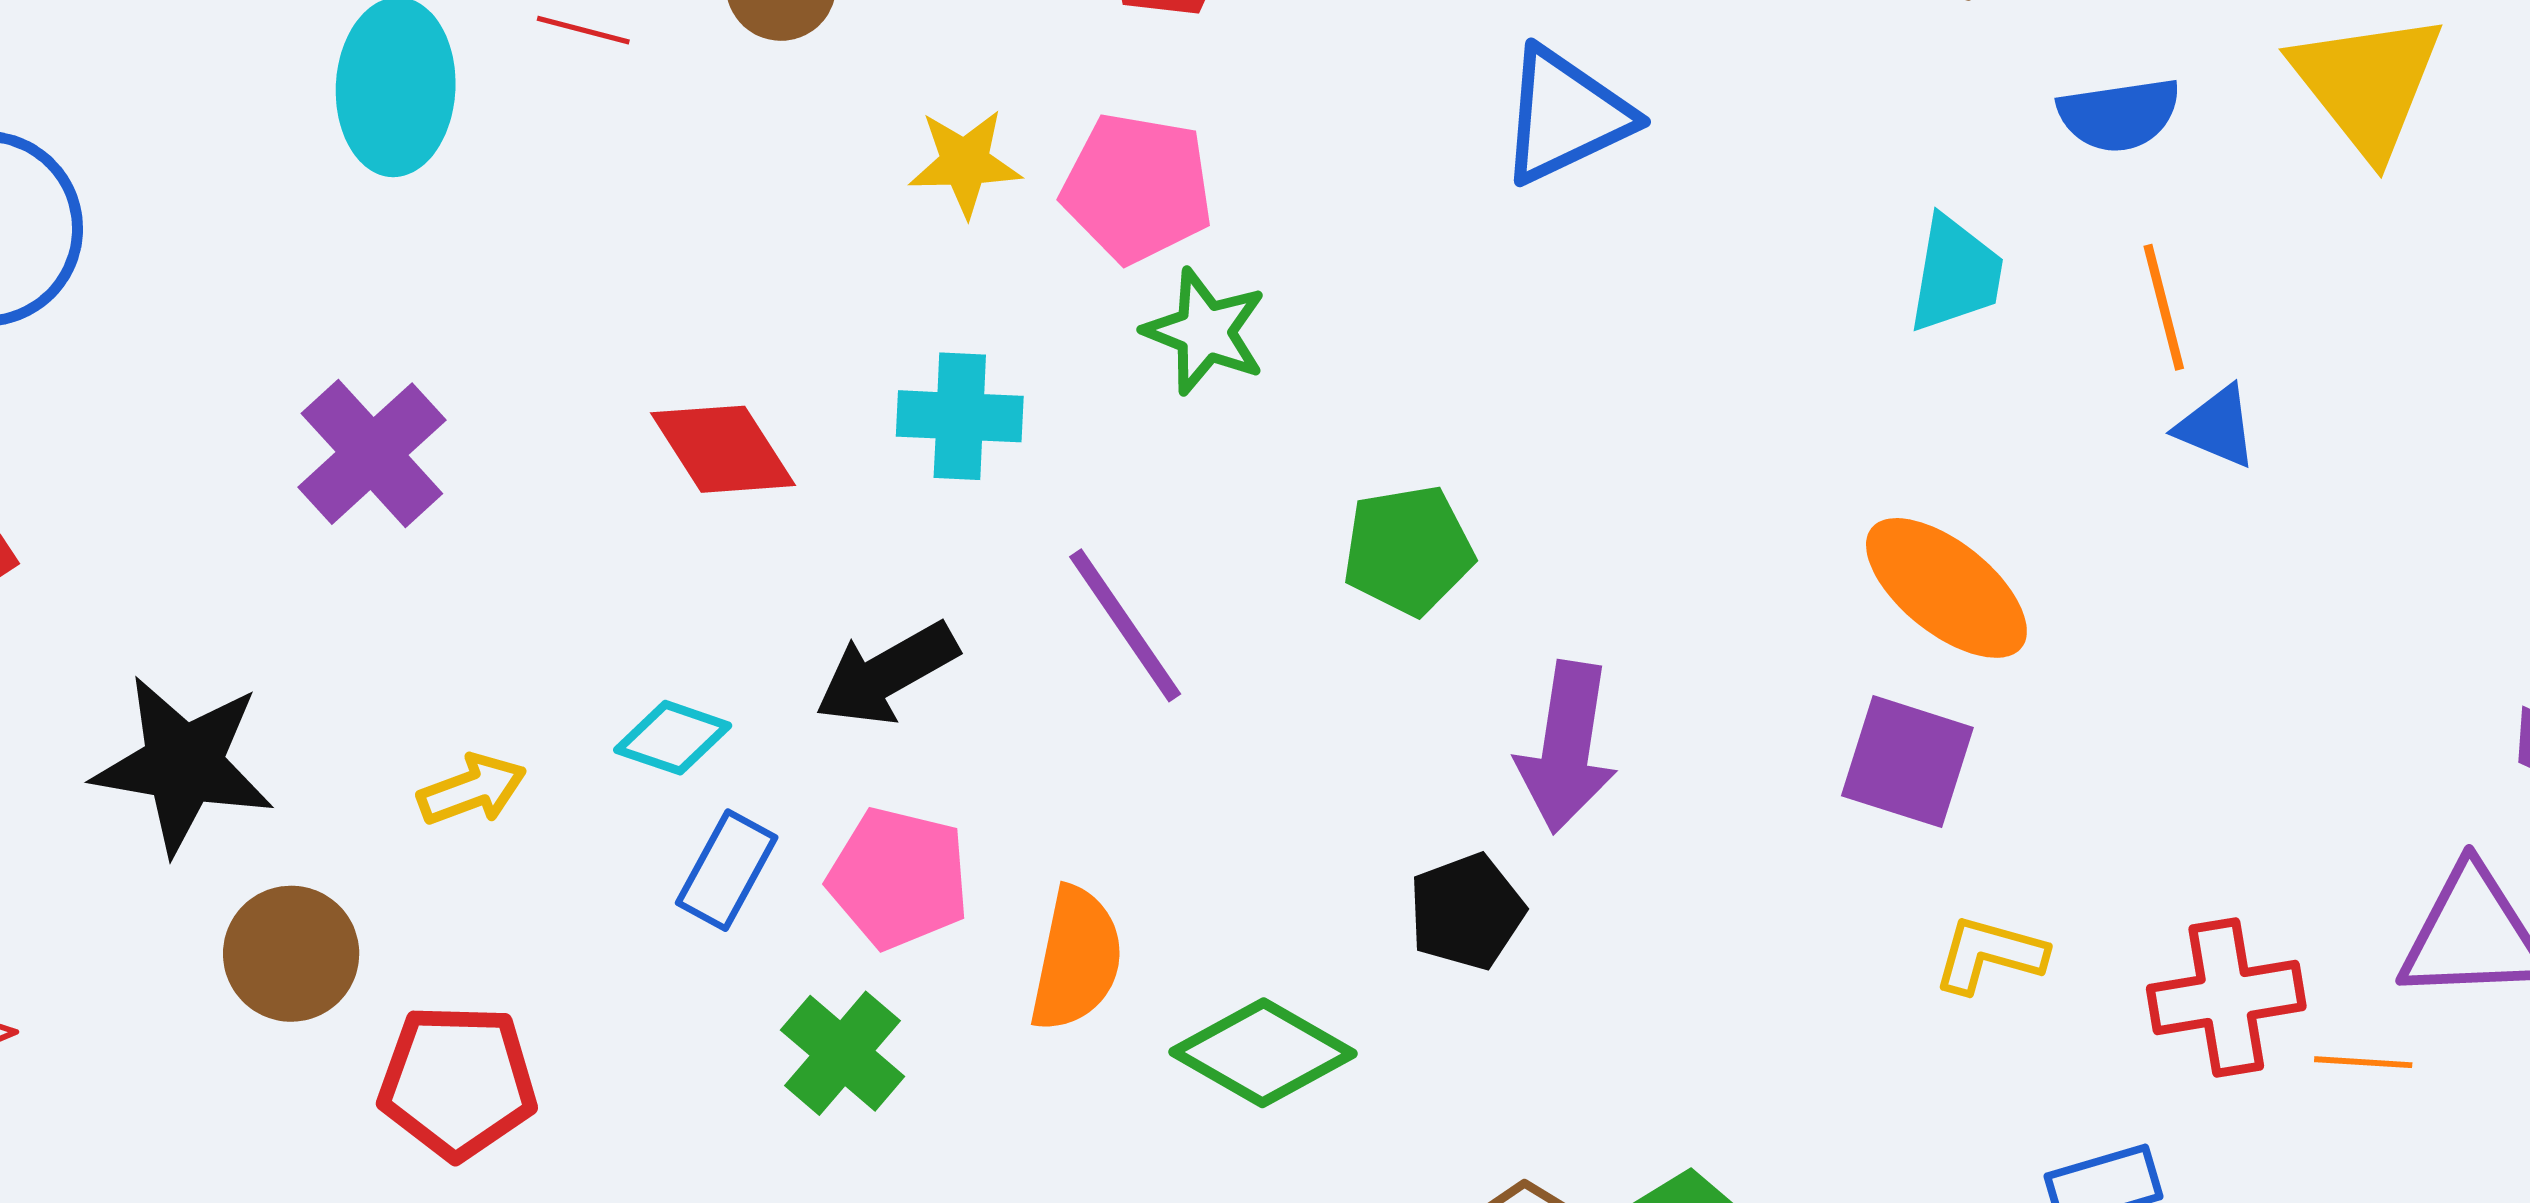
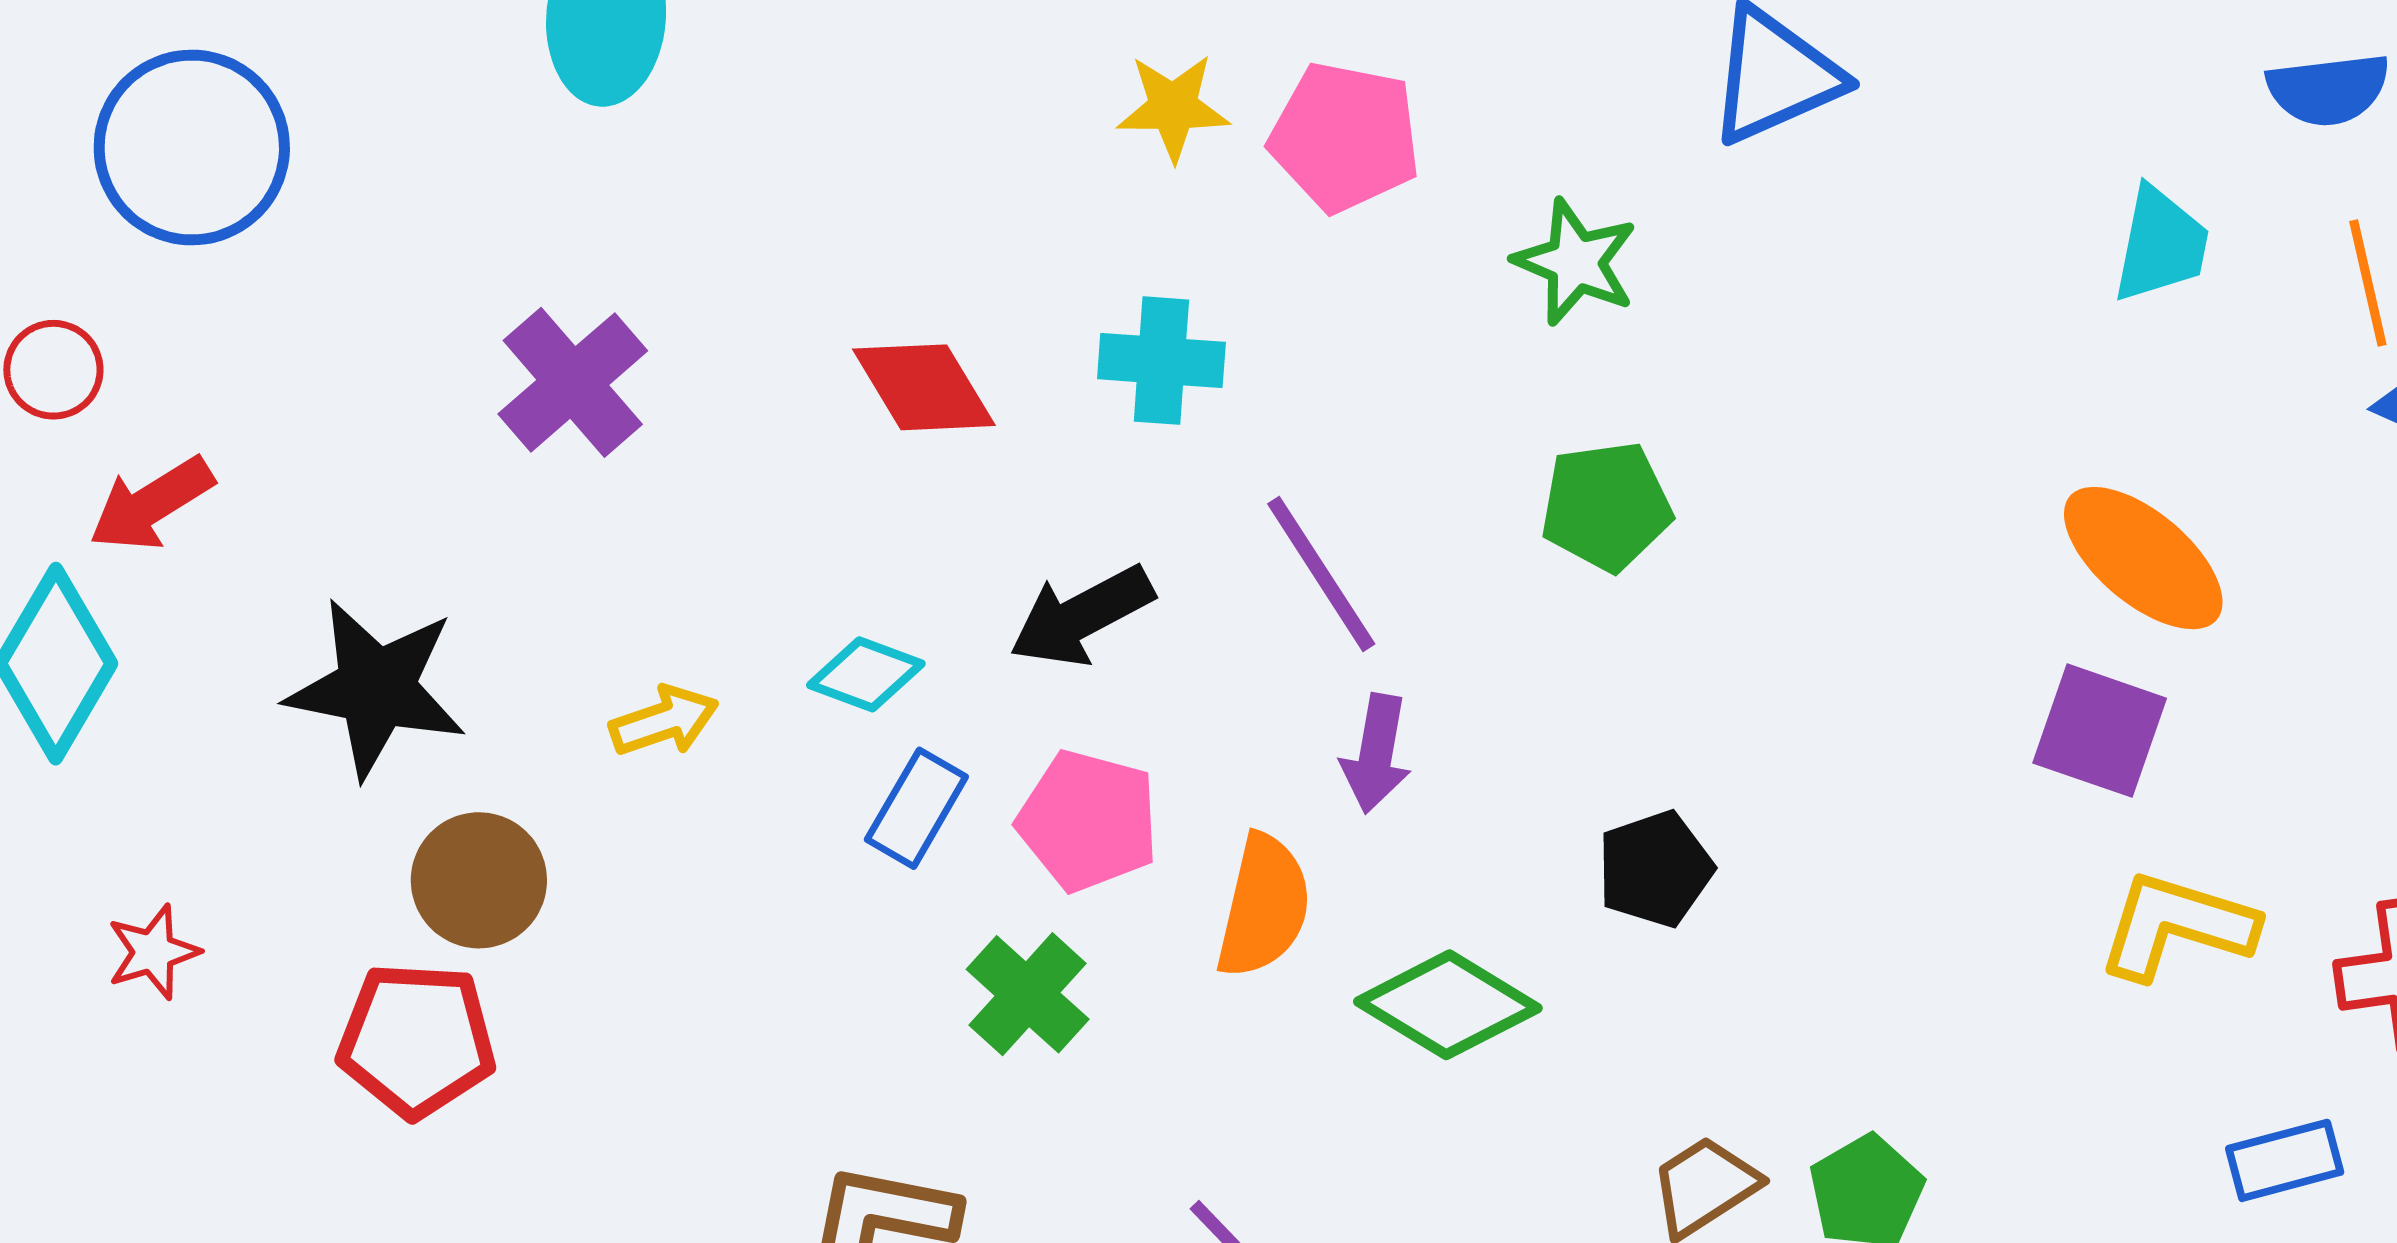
green star: (1205, 332) -> (1576, 262), moved
purple arrow: (1567, 747) -> (1376, 754), moved, size x0.7
yellow L-shape: (1989, 955) -> (2177, 926), size x1.4
red pentagon: (458, 1082) -> (417, 1040), moved

